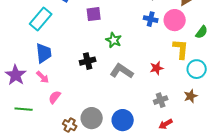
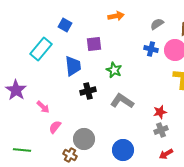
blue trapezoid: (44, 53) -> (73, 66), moved
red star: (157, 68) -> (160, 112), moved
purple star: (16, 75) -> (16, 90), moved
green line: (24, 109) -> (22, 150), moved
gray circle: (92, 118) -> (84, 139), moved

